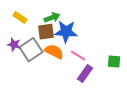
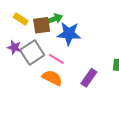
brown square: (46, 32) -> (42, 25), moved
orange semicircle: (54, 52) -> (52, 78), moved
pink line: (78, 56) -> (56, 59), moved

